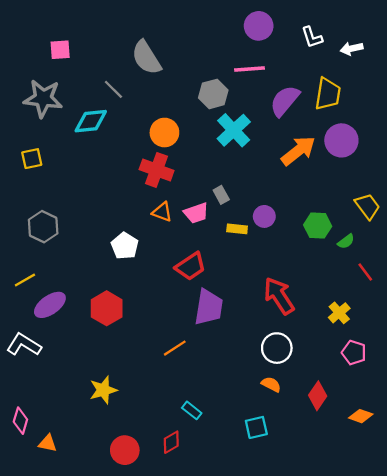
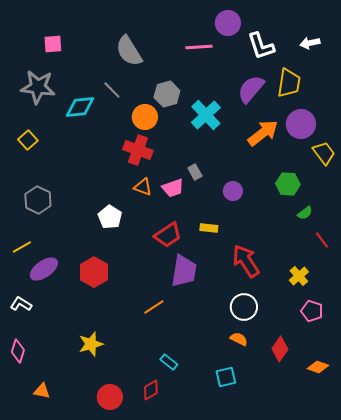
white L-shape: (312, 37) -> (261, 46), moved, size x1.4
pink line: (250, 69) -> (199, 47), moved
gray line: (113, 89) -> (112, 90), moved
gray hexagon: (213, 94) -> (167, 94), moved
yellow square: (32, 159) -> (28, 140), turned -30
yellow trapezoid: (368, 206) -> (324, 153), moved
green hexagon: (318, 226) -> (288, 184), moved
yellow rectangle: (237, 229) -> (209, 228), moved
white L-shape: (24, 345) -> (21, 304), size x0.7
pink diamond: (20, 421) -> (18, 351), moved

